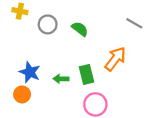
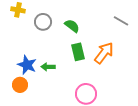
green rectangle: (86, 74) -> (78, 52), moved
green arrow: (61, 79) -> (48, 67), moved

